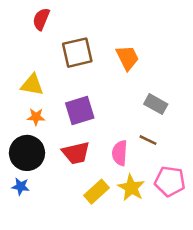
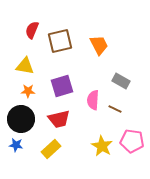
red semicircle: (41, 19) -> (32, 30), moved
pink semicircle: (120, 153) -> (93, 100), moved
yellow rectangle: (96, 192) -> (51, 149), moved

